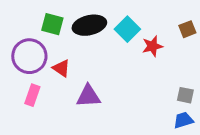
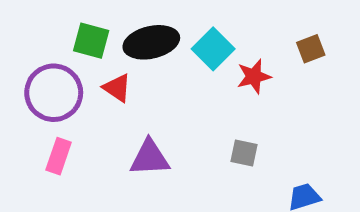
red triangle: (61, 68) -> (117, 88), moved
gray square: (185, 95) -> (244, 153), moved

